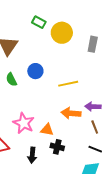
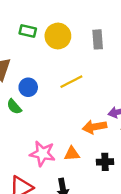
blue circle: (35, 71) -> (28, 87), moved
yellow line: (68, 84) -> (71, 82), moved
black cross: (57, 147) -> (105, 162), moved

